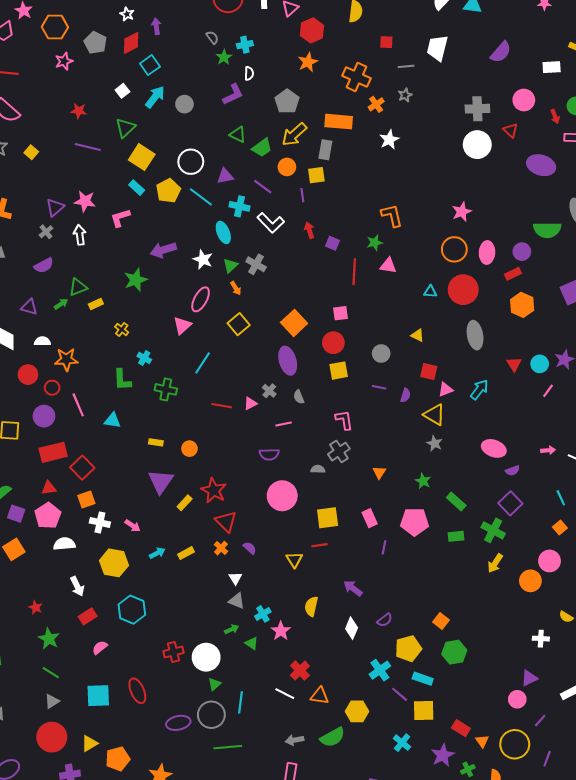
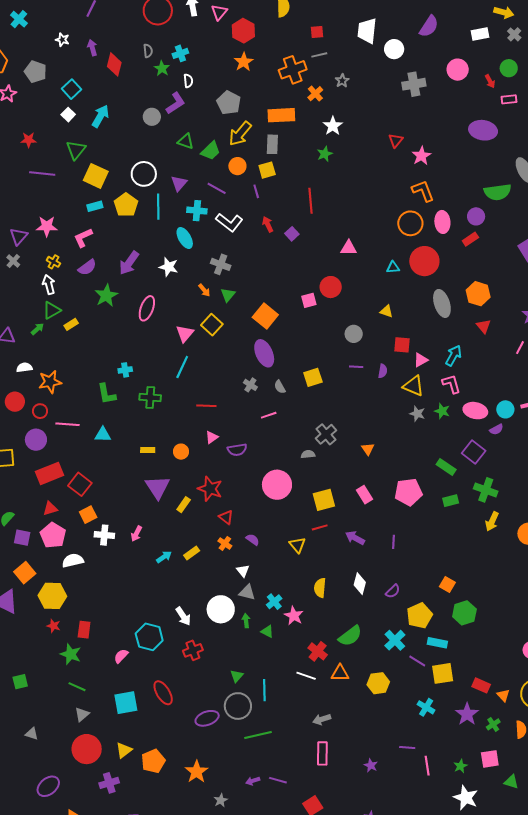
gray semicircle: (212, 37) -> (148, 51), turned 40
red diamond: (131, 43) -> (114, 64), moved, turned -40
cyan square: (150, 65) -> (72, 89), moved
gray line: (406, 66) -> (319, 55), moved
orange cross: (357, 77) -> (293, 70), turned -36
gray circle: (184, 104) -> (152, 117), moved
red triangle: (511, 130) -> (396, 140), moved, turned 35
white circle: (477, 145) -> (394, 49), moved, size x0.7
purple triangle: (225, 176) -> (179, 183), turned -30
cyan rectangle: (137, 188) -> (95, 206), turned -49
cyan line: (201, 197) -> (158, 207), turned 60
pink star: (462, 212) -> (421, 156), moved
orange L-shape: (392, 216) -> (423, 191), moved
white arrow: (80, 235) -> (49, 284), moved
purple square: (333, 243) -> (292, 234), turned 32
green star: (375, 243) -> (325, 154), moved
purple arrow: (163, 250) -> (129, 263), turned -30
purple semicircle: (44, 265) -> (87, 267), moved
green triangle: (230, 266) -> (228, 295), moved
red line: (354, 272) -> (310, 201), moved
pink ellipse: (201, 299) -> (147, 308), moved
orange hexagon: (522, 305) -> (478, 294), moved
pink triangle: (182, 325) -> (185, 334), moved
yellow cross: (122, 330) -> (53, 262), moved
red circle: (333, 343) -> (331, 287), moved
cyan cross: (144, 358) -> (125, 370), turned -32
cyan circle: (540, 364) -> (505, 409), moved
yellow square: (339, 371) -> (313, 377), moved
pink triangle: (250, 403) -> (212, 437), moved
pink line: (78, 405) -> (68, 424), turned -55
pink L-shape: (344, 420) -> (451, 384), moved
purple semicircle: (269, 454) -> (237, 450), moved
green star: (423, 481) -> (442, 411), moved
purple square: (510, 503) -> (474, 452), moved
red triangle: (226, 522) -> (226, 517), size x0.7
pink arrow: (133, 526) -> (136, 534), turned 91
purple line: (384, 547) -> (394, 542), moved
yellow hexagon: (114, 563) -> (52, 596), moved
white arrow: (77, 586) -> (183, 616), moved
purple arrow: (353, 588) -> (355, 538), moved
cyan hexagon: (132, 610) -> (149, 637), moved
red rectangle: (88, 616) -> (84, 630), moved, turned -42
white diamond: (352, 628) -> (360, 584), moved
green arrow: (232, 629) -> (246, 621), turned -64
white circle: (206, 657) -> (221, 609), moved
green semicircle: (333, 737) -> (350, 636), moved

